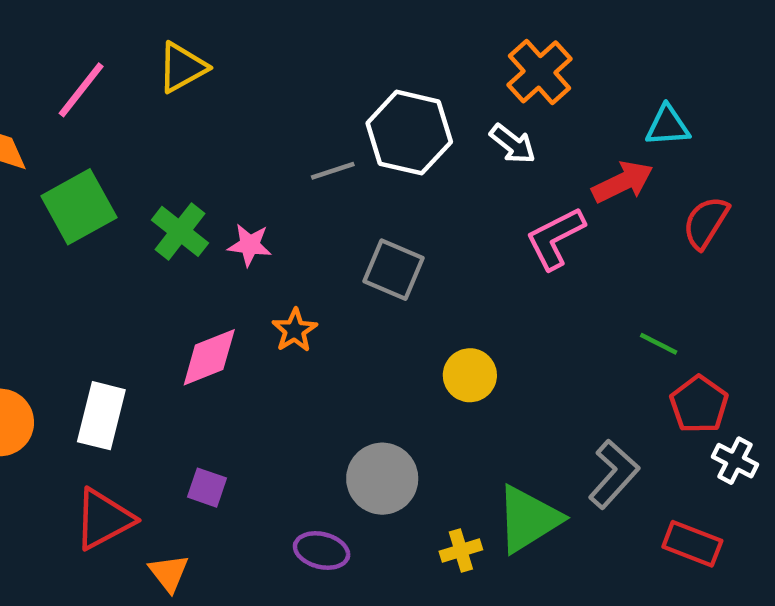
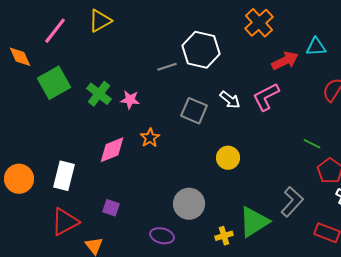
white arrow: (513, 144) -> (230, 100), moved
red arrow: (623, 182) -> (285, 61), moved

